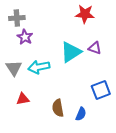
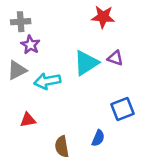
gray triangle: (14, 68) -> (17, 70), moved, turned 36
brown semicircle: (58, 108) -> (62, 147), moved

